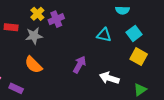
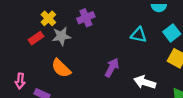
yellow cross: (37, 14) -> (48, 18), moved
red rectangle: (11, 27) -> (36, 38), moved, turned -40

